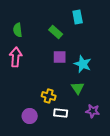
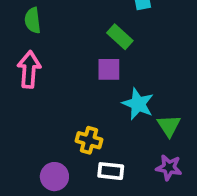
green rectangle: (56, 32) -> (120, 37), moved
cyan star: (83, 64) -> (138, 104), moved
green triangle: (78, 88) -> (169, 126), moved

